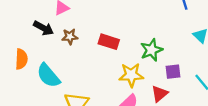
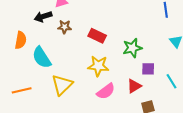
black arrow: (43, 28) -> (43, 17), turned 126
yellow star: (131, 75) -> (98, 66), moved

